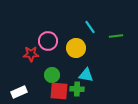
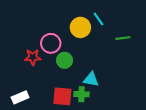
cyan line: (90, 27) -> (98, 19), moved
yellow circle: (76, 48) -> (80, 27), moved
green circle: (52, 75) -> (65, 60), moved

